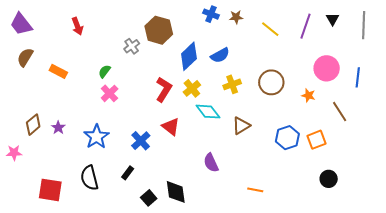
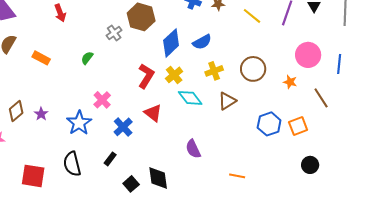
pink cross: (110, 93) -> (102, 100), moved
brown triangle: (241, 126) -> (227, 101), moved

